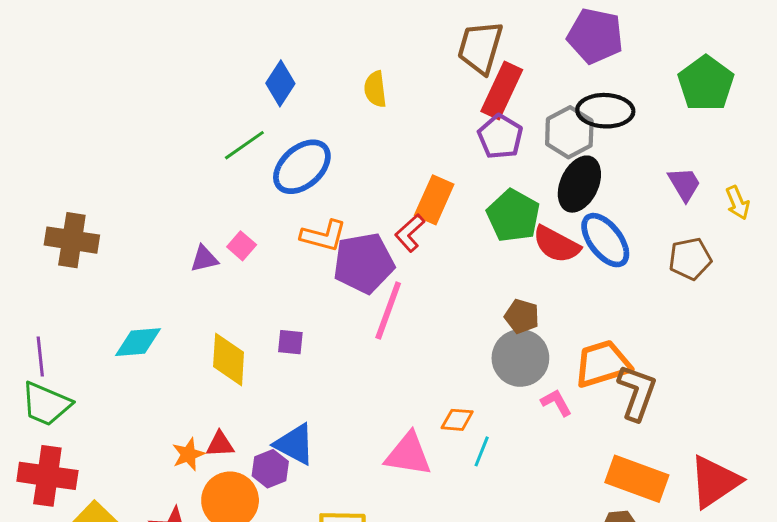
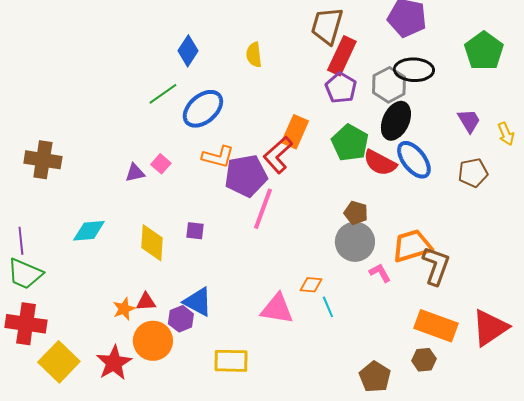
red L-shape: (410, 233) -> (278, 155), size x1.4
cyan line: (482, 451) -> (328, 307), turned -45

